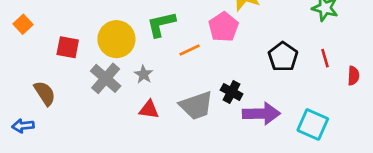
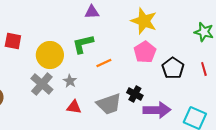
pink pentagon: (223, 27) -> (145, 52), moved
red square: (68, 47) -> (13, 41), moved

